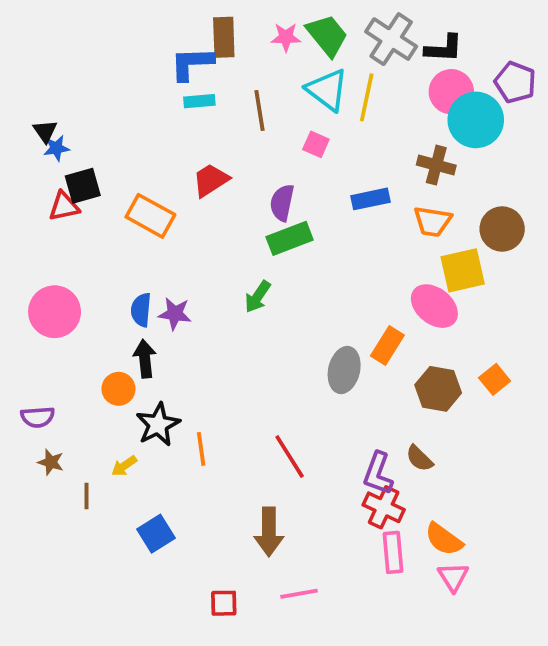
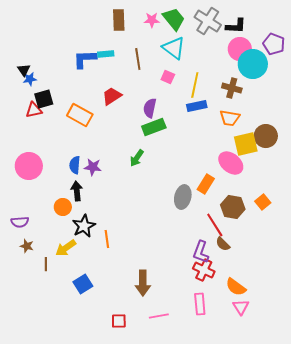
blue L-shape: (192, 64) -> (85, 59), moved
yellow line: (367, 97) -> (195, 85), moved
brown circle: (502, 229) -> (266, 136), moved
red line: (290, 457) -> (215, 225), moved
yellow arrow: (124, 466) -> (66, 248), size x1.5
pink rectangle: (393, 552) -> (200, 304), moved

